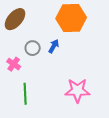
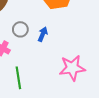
blue arrow: (54, 46) -> (43, 34), moved

